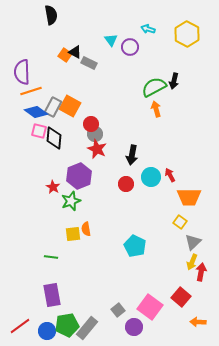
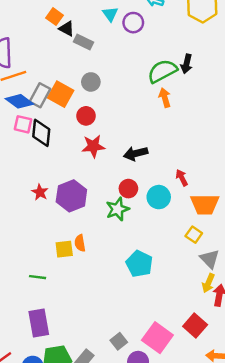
orange square: (65, 55) -> (55, 17), moved
gray circle: (95, 134) -> (91, 82), moved
red star: (97, 149) -> (93, 146), turned -30
black arrow: (132, 155) -> (136, 153), turned 66
purple hexagon: (79, 176) -> (71, 196), moved
cyan circle: (151, 177) -> (159, 197), moved
green star: (71, 201) -> (118, 209), moved
gray triangle: (193, 242) -> (210, 259), turned -30

